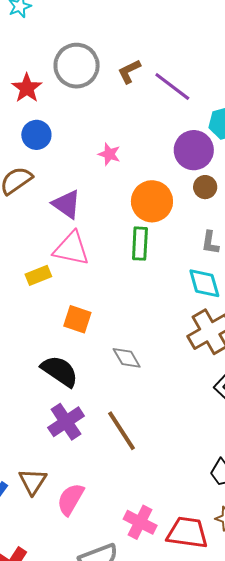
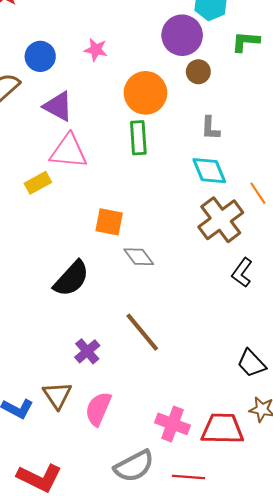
blue circle: (36, 135) -> (40, 56), moved
orange square: (77, 319) -> (109, 222), moved
black semicircle: (60, 371) -> (71, 279), turned 105
purple cross: (66, 422) -> (87, 351), moved, size x0.7

